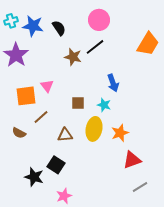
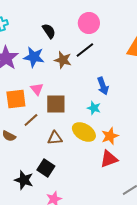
blue star: (33, 26) -> (34, 57), moved
brown square: (78, 103) -> (56, 104), moved, size x1.5
yellow ellipse: (94, 129) -> (84, 132), turned -70
red triangle: (132, 160) -> (109, 159), moved

